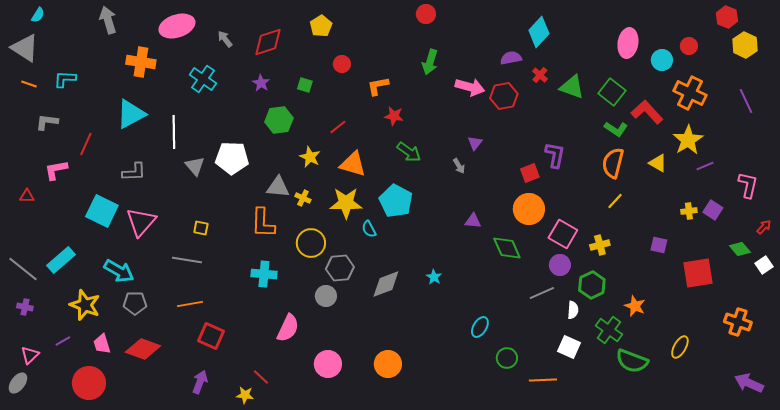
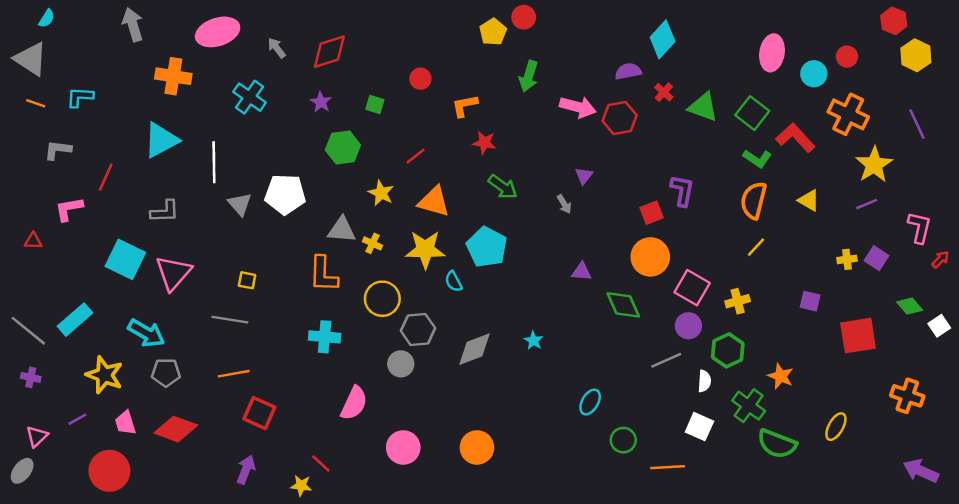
yellow pentagon: (321, 26) -> (493, 32), moved
yellow star: (688, 140) -> (874, 165), moved
red arrow: (764, 227) -> (940, 259), moved

